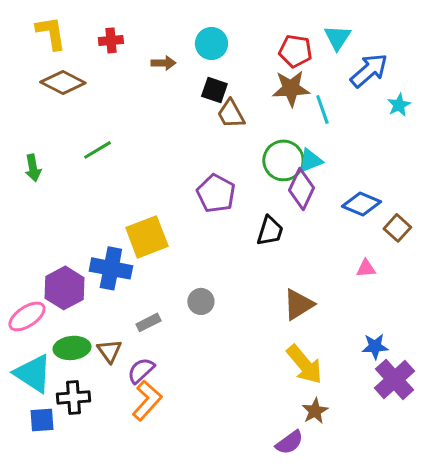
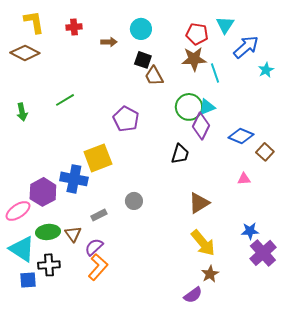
brown diamond: (63, 82) -> (25, 53), moved
purple pentagon: (216, 193) -> (126, 119), moved

